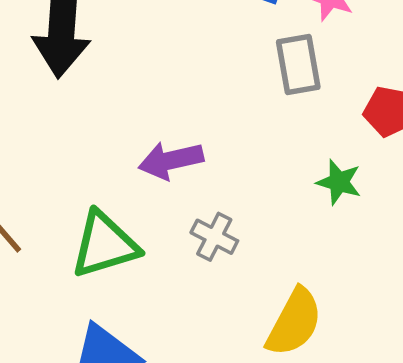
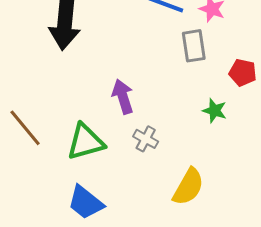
purple arrow: (171, 160) -> (123, 97), turned 84

